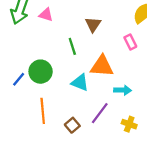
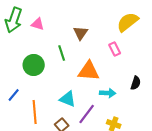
green circle: (41, 72) -> (34, 65), moved
blue line: (19, 79) -> (14, 95), moved
cyan triangle: (80, 83) -> (68, 99), moved

